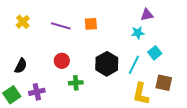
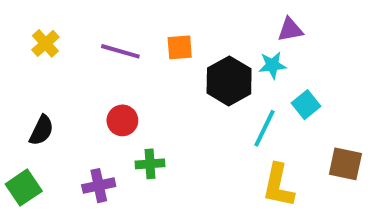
black hexagon: (107, 64) -> (229, 81), moved
brown square: (164, 83) -> (345, 164), moved
purple cross: (37, 92) -> (99, 186), moved

